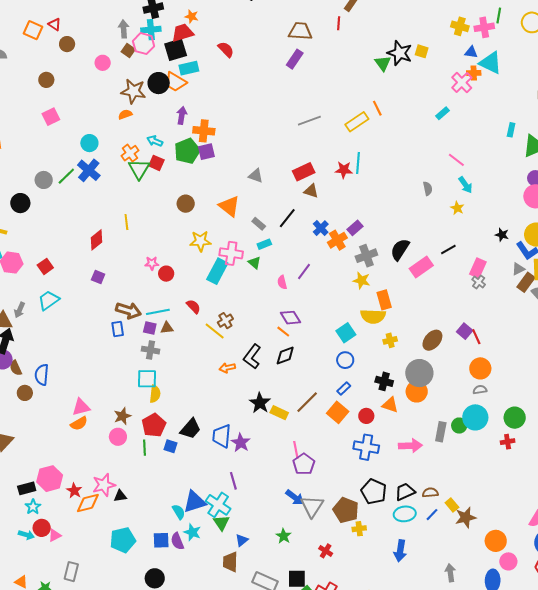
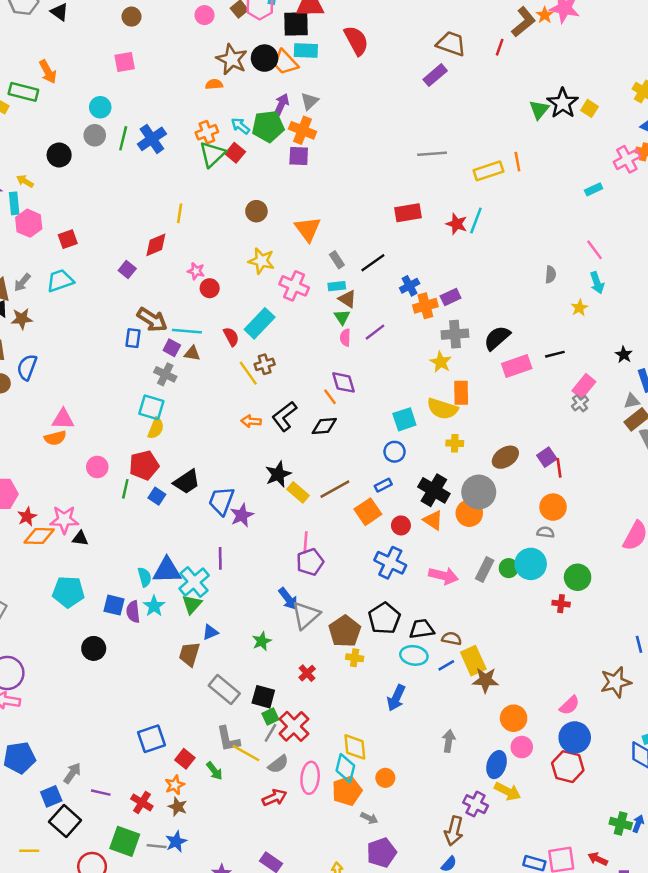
red semicircle: (226, 49) -> (356, 41), size x1.4
cyan circle: (89, 143) -> (100, 107), moved
green pentagon: (187, 151) -> (268, 126), moved
green line: (66, 176) -> (123, 138), turned -48
gray triangle: (256, 176) -> (309, 101), moved, turned 42
brown triangle: (311, 191) -> (347, 299), moved
red diamond: (96, 240) -> (156, 245), moved
green triangle: (254, 263) -> (342, 317), moved
cyan rectangle: (217, 271) -> (260, 323), moved
black cross: (384, 381) -> (434, 490), size x1.4
brown star: (122, 416) -> (22, 319), moved
yellow rectangle: (452, 505) -> (473, 661), size x1.6

